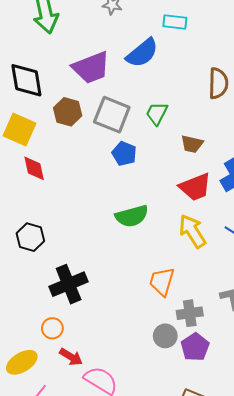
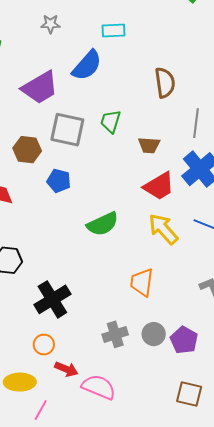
brown hexagon: (68, 112) -> (27, 150), moved
blue pentagon: (124, 154) -> (59, 181), moved
gray cross: (190, 313) -> (115, 334), moved
yellow ellipse: (22, 362) -> (20, 382), turned 40

